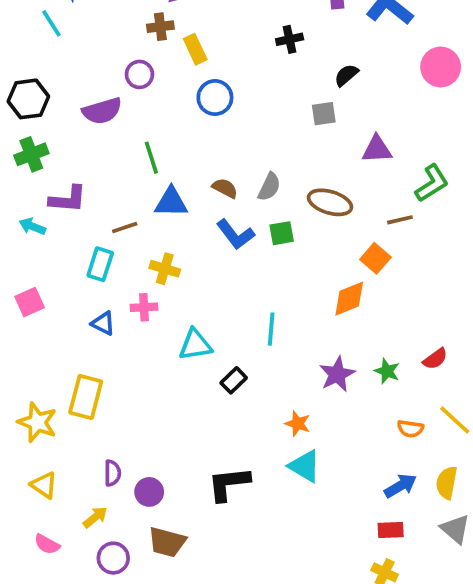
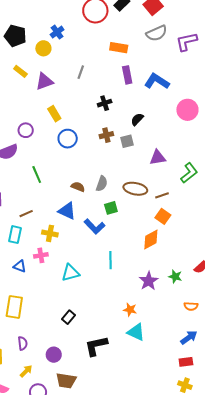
brown cross: (160, 27) -> (106, 135), moved
blue triangle: (171, 202) -> (67, 211), moved, turned 30
brown line: (400, 220) -> (162, 195), moved
blue L-shape: (235, 234) -> (95, 226), moved
black rectangle: (234, 380) -> (68, 317), moved
purple semicircle: (112, 473) -> (23, 343), moved

